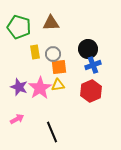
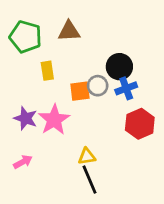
gray circle: (53, 54) -> (98, 86), moved
yellow triangle: (58, 85) -> (87, 156), moved
red hexagon: (91, 91) -> (140, 124), moved
black line: (52, 132) -> (89, 180), moved

